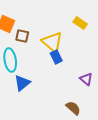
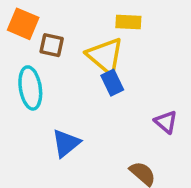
yellow rectangle: (80, 23) -> (128, 22), moved, turned -32
blue triangle: (22, 83) -> (66, 143), moved

